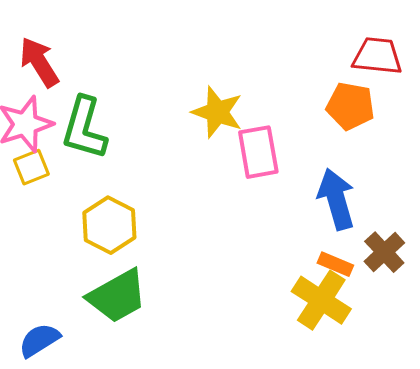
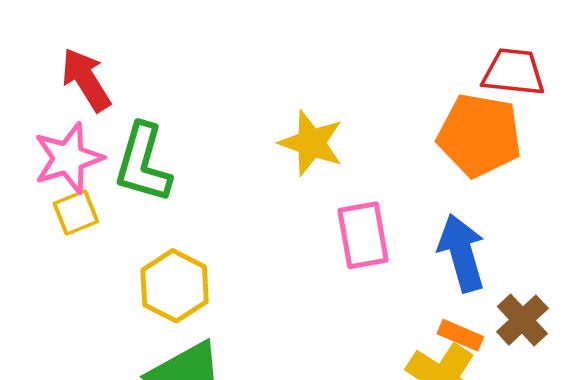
orange pentagon: (350, 106) -> (479, 135), size x1.4
pink rectangle: (258, 152) -> (363, 235), moved

